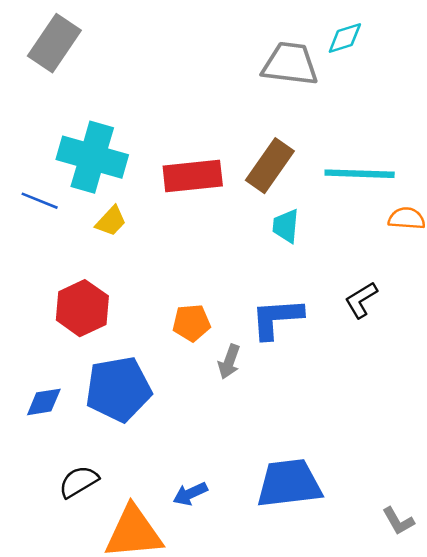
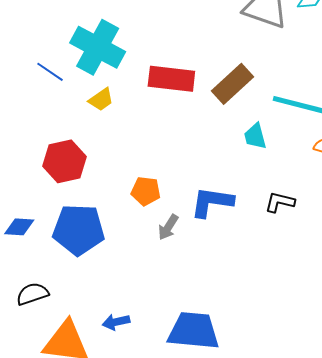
cyan trapezoid: (286, 226) -> (255, 136), moved, turned -32
black L-shape: (361, 300) -> (280, 202), turned 32

